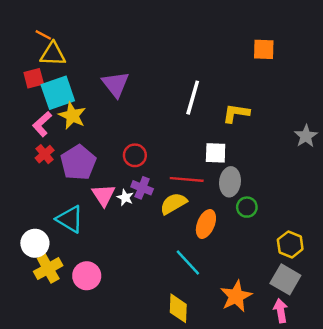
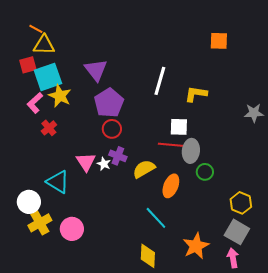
gray star: (306, 136) -> (254, 113), turned 30
red cross: (45, 154) -> (49, 128), moved
purple pentagon: (78, 163) -> (109, 103), moved
red line: (187, 179) -> (172, 145), moved

